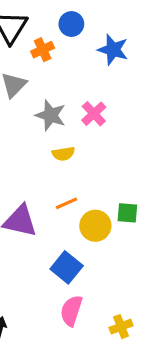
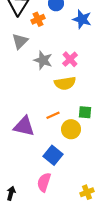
yellow semicircle: (63, 154) -> (65, 83), moved, size x1.5
green square: (127, 213) -> (85, 112), moved
pink semicircle: (71, 311) -> (44, 182), moved

